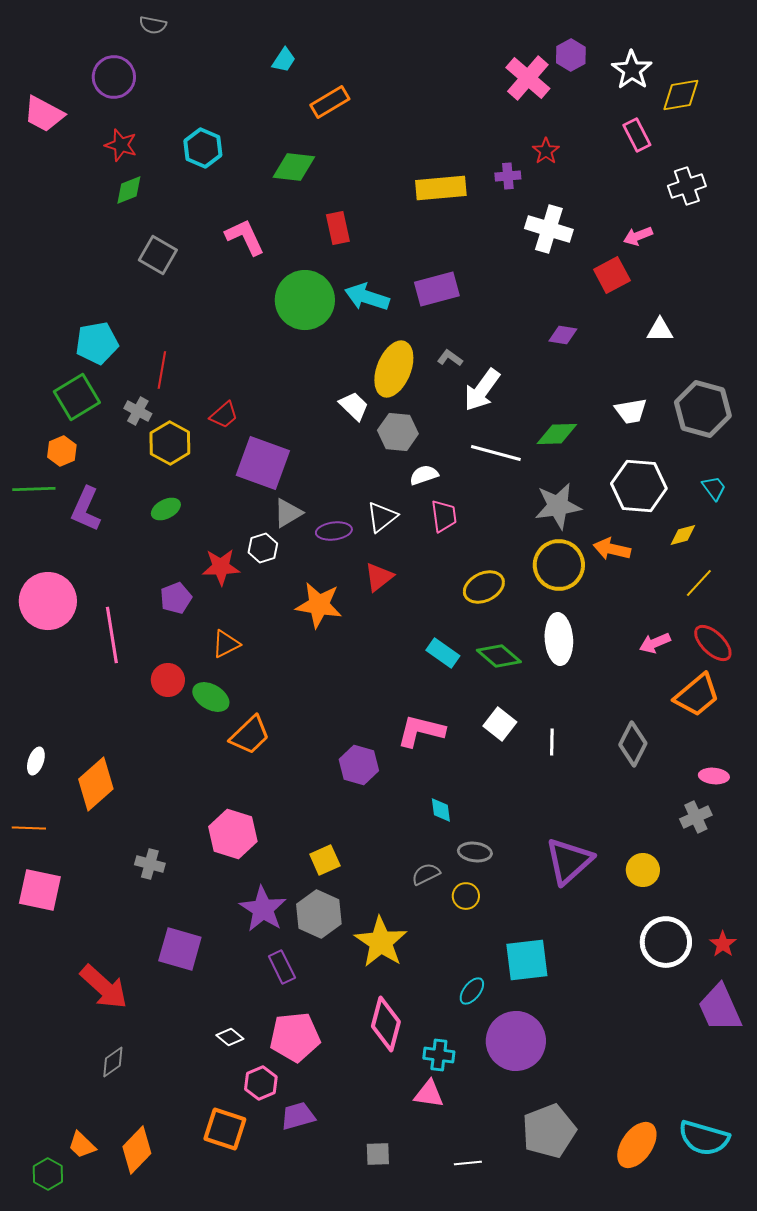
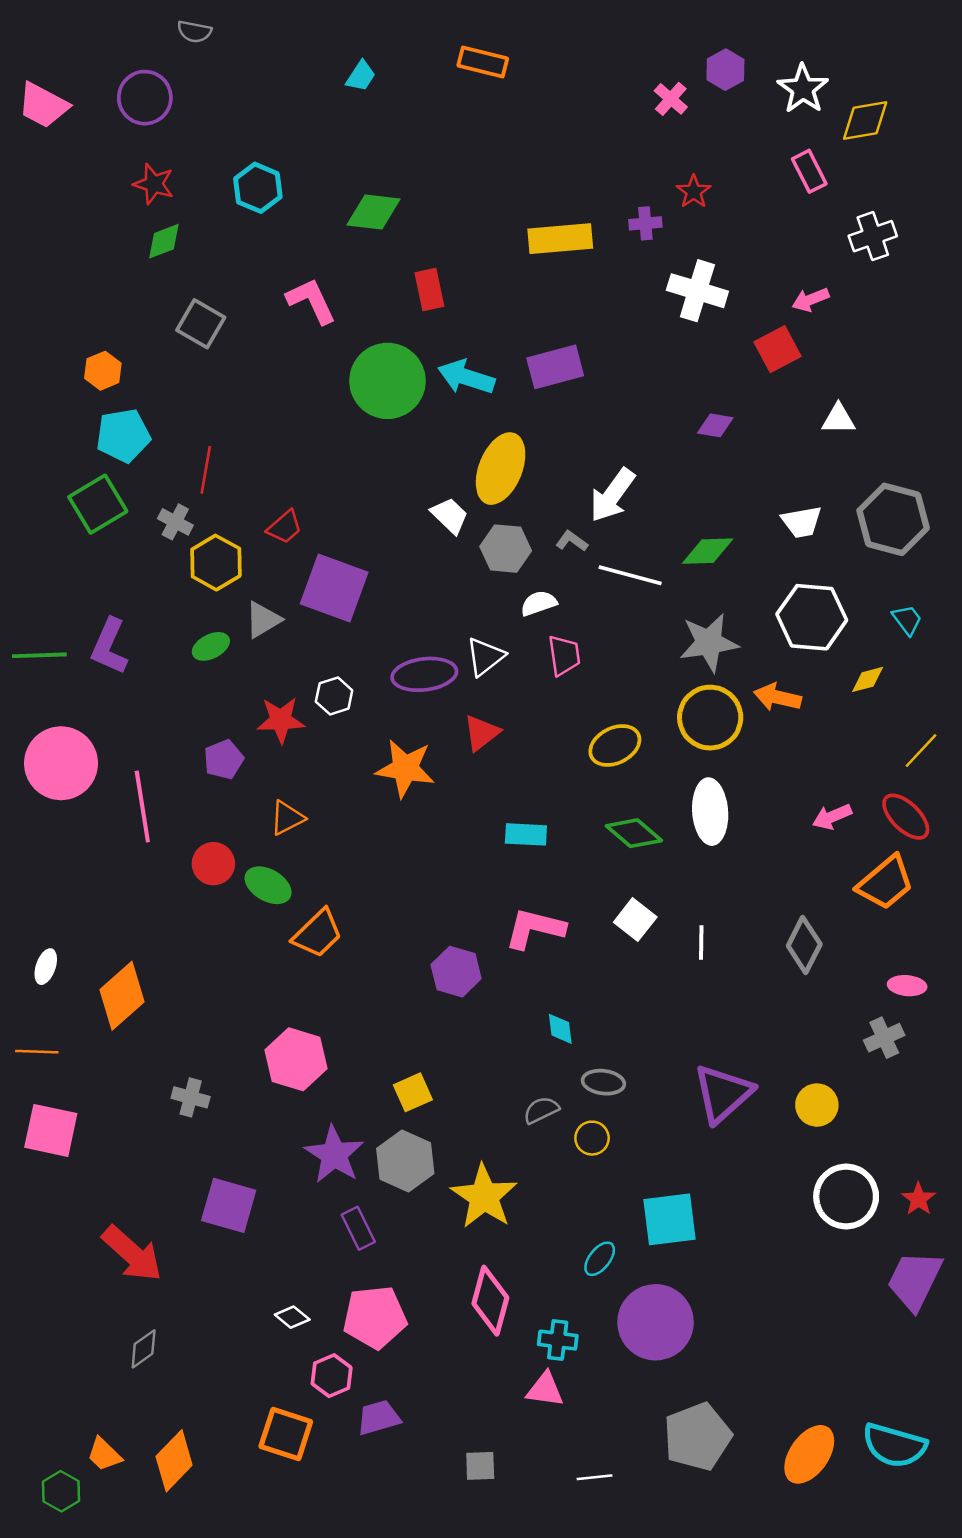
pink cross: (528, 78) -> (671, 99), size x0.6
orange rectangle: (330, 102) -> (483, 62), moved, turned 45
pink trapezoid: (44, 114) -> (43, 105), moved
gray L-shape: (450, 358) -> (572, 541), moved
orange hexagon: (62, 451) -> (103, 371), moved
green line: (34, 489) -> (39, 655), moved
gray triangle: (288, 513) -> (263, 620), moved
purple ellipse: (334, 531) -> (424, 674), size x1.4
yellow line: (699, 583) -> (921, 751), moved
cyan rectangle: (443, 653) -> (526, 834), moved, turned -32
purple trapezoid: (720, 1008) -> (915, 1280), turned 50

